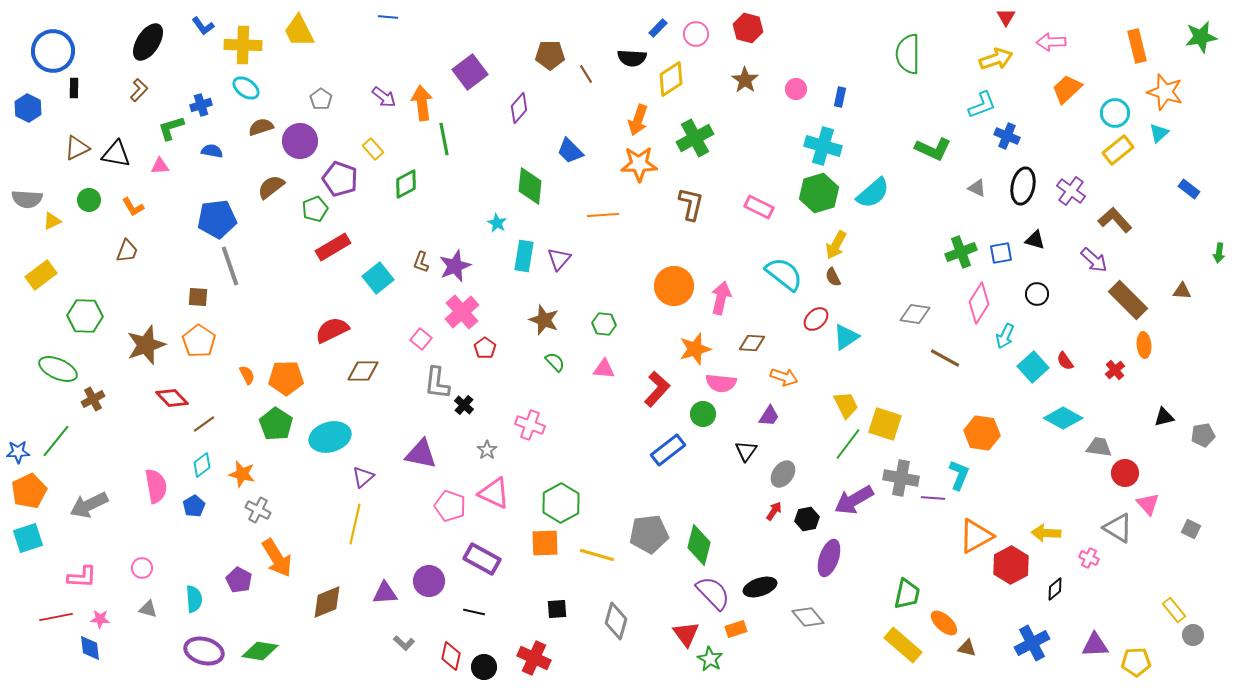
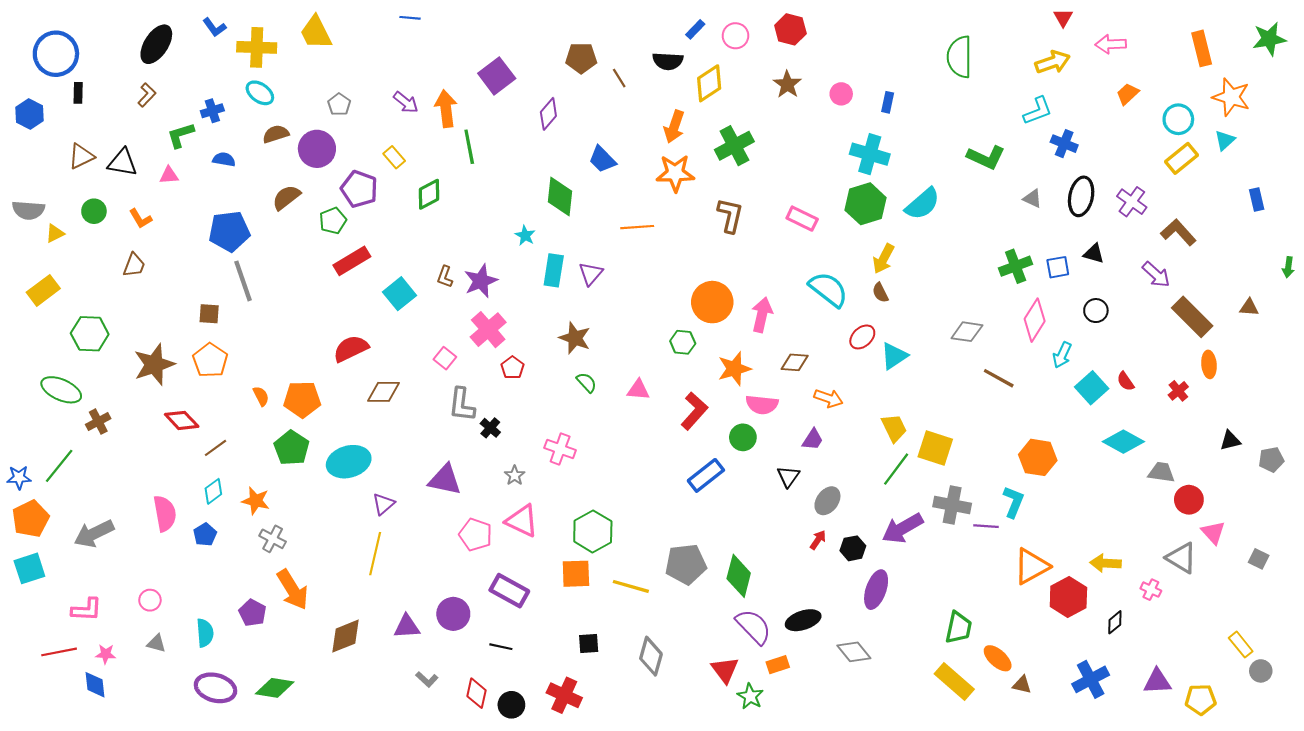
orange trapezoid: (1067, 89) -> (1128, 94), size x0.7
blue rectangle: (1189, 189) -> (1257, 200), turned 40
green hexagon: (604, 324) -> (683, 342), moved

